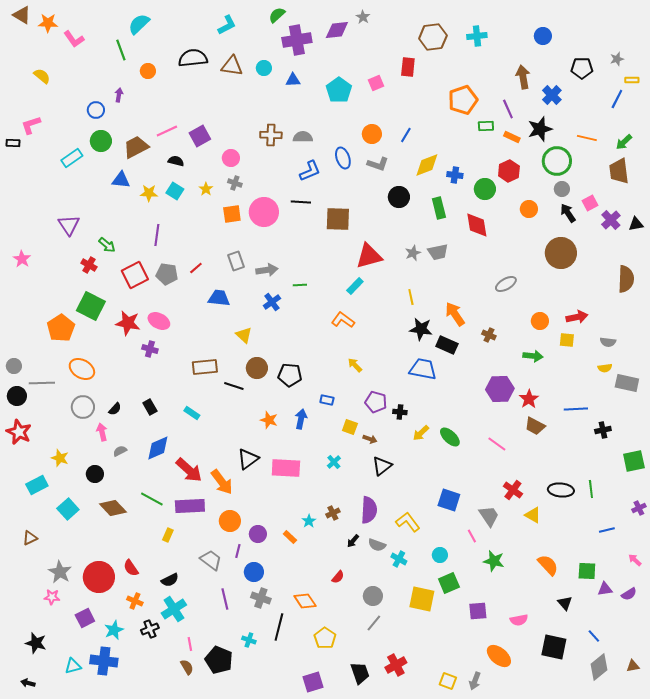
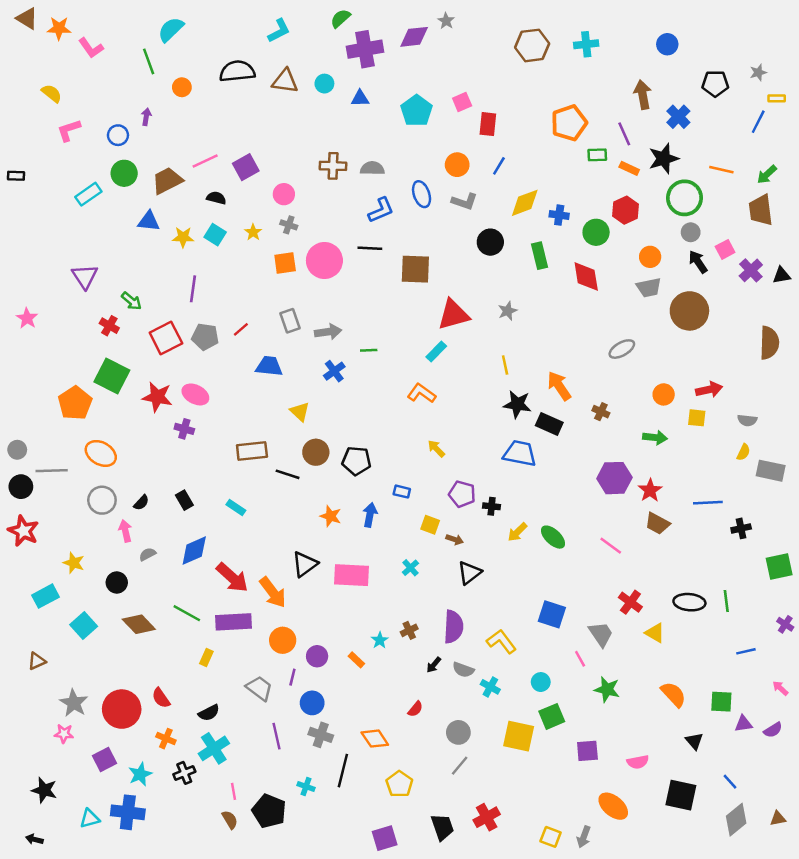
red rectangle: (408, 67) -> (488, 124), moved
pink L-shape: (31, 125) -> (69, 130), moved
gray trapezoid: (438, 252) -> (649, 288), moved
yellow semicircle: (605, 368) -> (743, 452), turned -56
purple cross: (639, 508) -> (785, 624), turned -32

